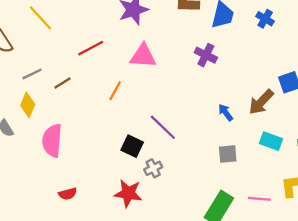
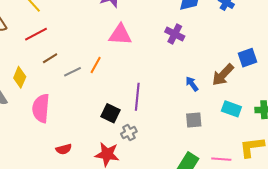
red line: (91, 48) -> (36, 34), moved
gray line: (32, 74) -> (72, 72), moved
purple line: (163, 127) -> (137, 97), turned 52
red semicircle: (68, 194) -> (64, 149), moved

